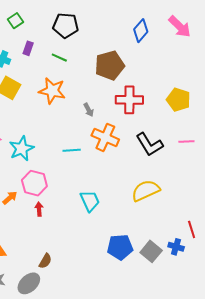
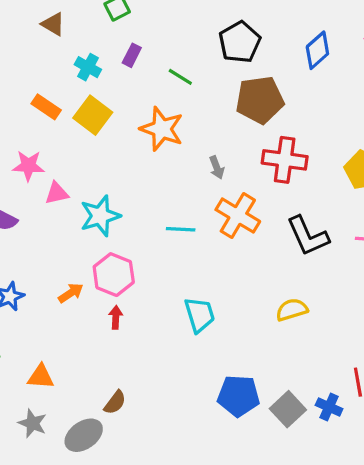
black pentagon: (66, 25) -> (240, 42), moved, turned 30
yellow semicircle: (146, 190) -> (292, 310), size x0.7

